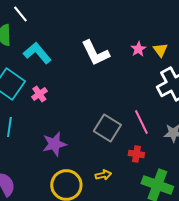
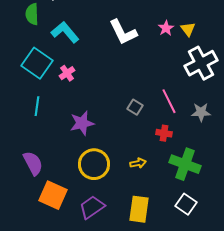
gray square: (107, 128) -> (135, 107), size x0.6
yellow arrow: (103, 175) -> (138, 163), moved

